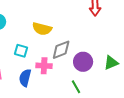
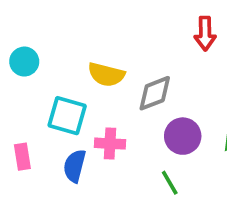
gray diamond: (61, 50) -> (155, 93), moved
cyan square: (21, 51) -> (67, 116), size x1.5

